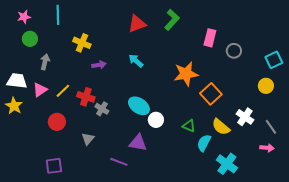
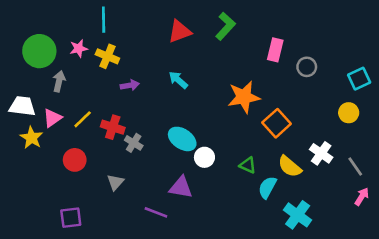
cyan line: (58, 15) -> (104, 20), moved
pink star: (24, 17) -> (79, 48), moved
green circle: (30, 39) -> (39, 51), size x1.6
yellow star: (14, 106) -> (31, 138), moved
pink arrow: (267, 148) -> (362, 197), moved, turned -64

